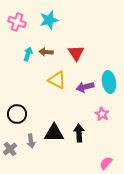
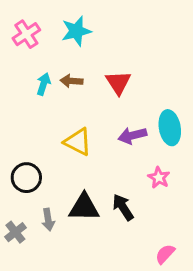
pink cross: (17, 22) -> (26, 34), turned 36
yellow triangle: (57, 80) -> (78, 142), moved
black arrow: (79, 133) -> (123, 207), turned -30

